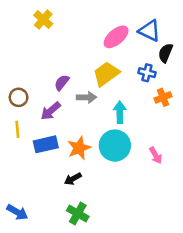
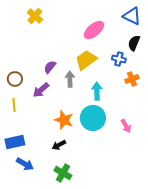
blue triangle: (149, 31) -> (132, 16), moved
gray arrow: (86, 97) -> (70, 79), turned -91
blue rectangle: (46, 144) -> (15, 142), moved
orange star: (79, 148) -> (64, 120), turned -30
blue arrow: (17, 212) -> (25, 164), moved

